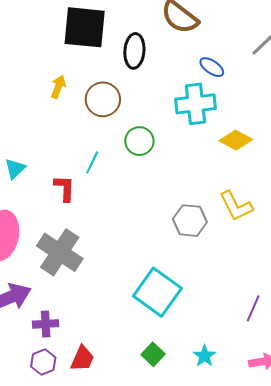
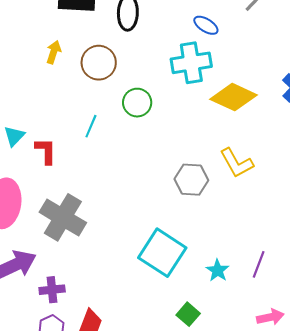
yellow diamond: (236, 140) -> (233, 97), size x1.4
red L-shape: (65, 188) -> (46, 151), moved
green square: (153, 354) -> (188, 314), moved
cyan star: (205, 356) -> (218, 270), moved

